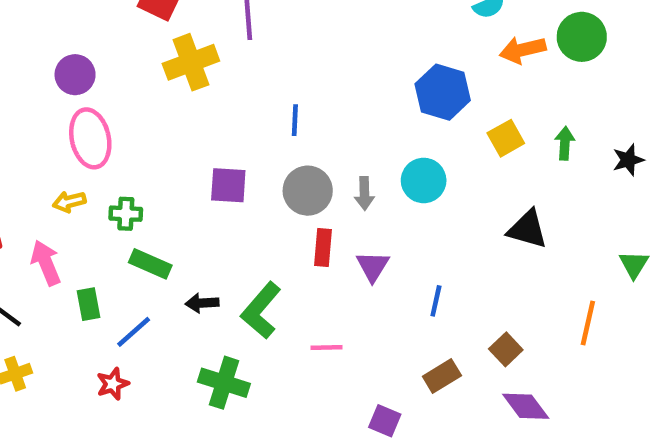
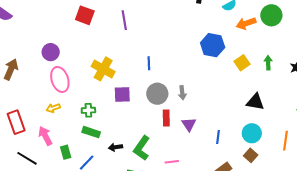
yellow cross: (191, 62) -> (103, 69), moved, turned -35
cyan circle: (424, 180) -> (252, 133), moved
green cross: (126, 214) -> (88, 110), moved

